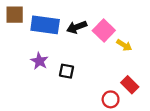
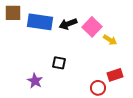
purple star: (39, 61) -> (35, 81), moved
red rectangle: (130, 85) -> (115, 75), turned -63

